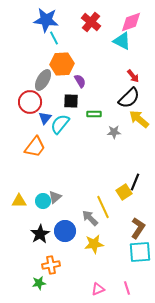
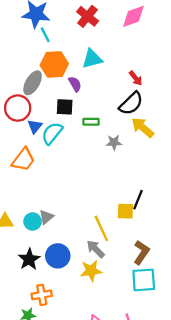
cyan triangle: (122, 41) -> (92, 59), moved, turned -42
yellow square: (124, 192) -> (125, 211), turned 35
gray arrow: (90, 218) -> (96, 249), moved

